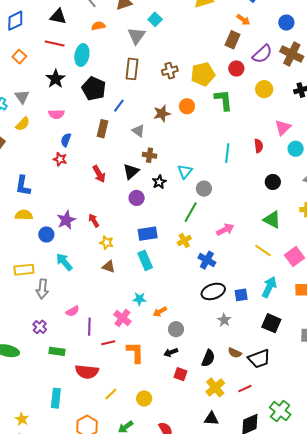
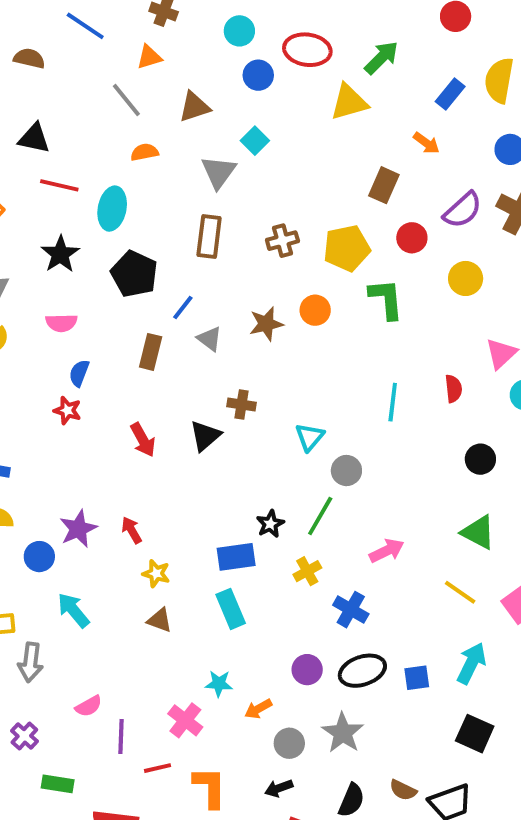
black triangle: (58, 16) -> (34, 138), moved
brown rectangle: (233, 40) -> (384, 185), moved
gray triangle: (138, 131) -> (209, 339), moved
black star: (159, 182) -> (270, 524), moved
purple circle: (137, 198) -> (307, 670), moved
gray star: (224, 320) -> (343, 733), moved, size x1.5

